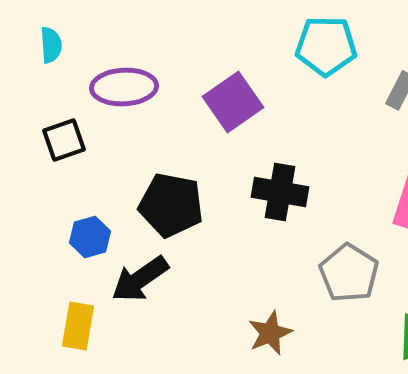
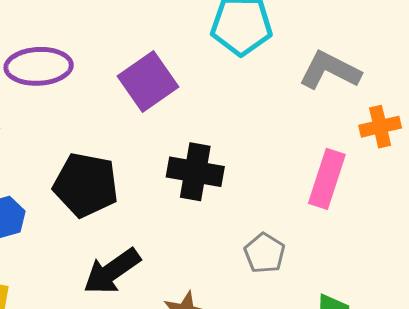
gray pentagon: (349, 273) -> (265, 253), size x0.7
black arrow: (140, 279) -> (112, 271), moved

